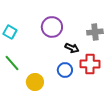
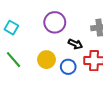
yellow circle: (35, 82) -> (46, 60), moved

